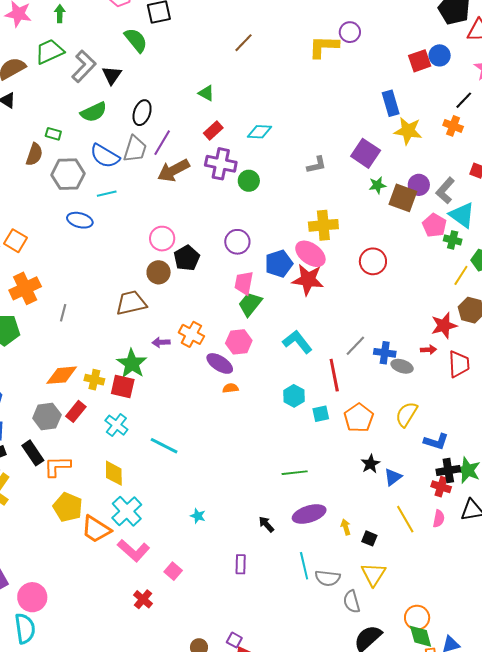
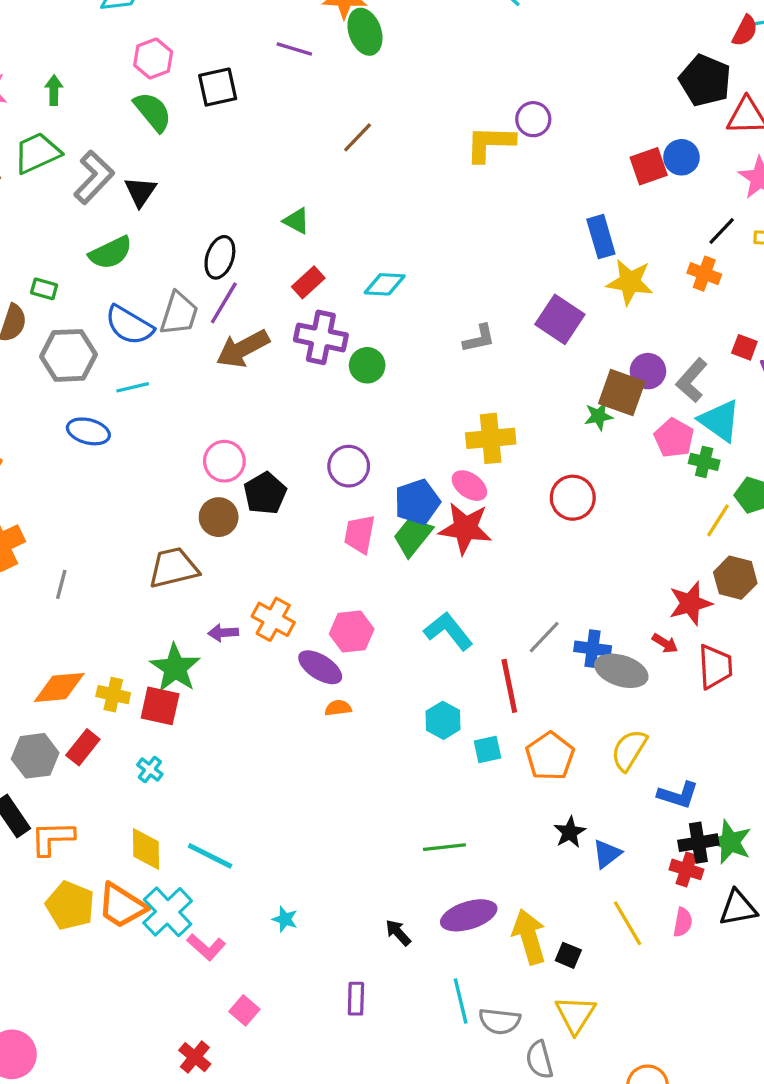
green semicircle: (136, 40) -> (153, 112), moved
black ellipse: (142, 113) -> (220, 257), moved
green star: (377, 185) -> (599, 416), moved
pink ellipse: (310, 254) -> (469, 486), size x0.7
green trapezoid: (250, 304) -> (413, 536), moved
red arrow: (429, 350) -> (665, 643), turned 35
gray ellipse: (402, 366) -> (621, 671), size x1.4
cyan cross: (116, 425) -> (150, 770), size x0.7
cyan line: (164, 446) -> (210, 856), moved
yellow arrow: (346, 527) -> (529, 937), size x2.0
orange trapezoid: (96, 529) -> (122, 906), moved
pink L-shape: (134, 551) -> (206, 947), moved, size x0.7

